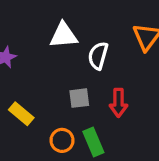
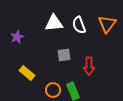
white semicircle: (98, 56) -> (79, 25), moved, turned -36
gray square: (79, 98) -> (64, 55), moved

